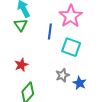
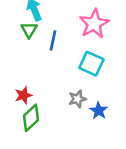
blue line: (50, 31) -> (53, 40), moved
red star: (21, 65) -> (23, 95), moved

